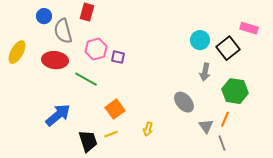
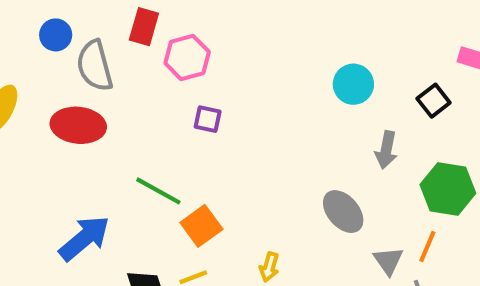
cyan circle: (200, 40) -> (353, 84), moved
black square: (228, 48) -> (434, 101), size x0.7
pink hexagon: (96, 49) -> (187, 58), moved
green line: (86, 79) -> (158, 191), moved

